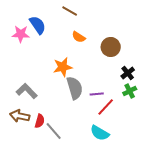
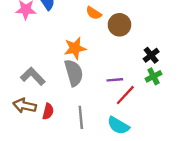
brown circle: (111, 47) -> (119, 25), moved
gray semicircle: (75, 88) -> (74, 73), moved
gray line: (54, 131) -> (81, 117), moved, turned 36

